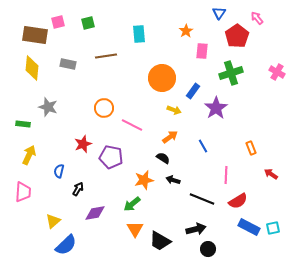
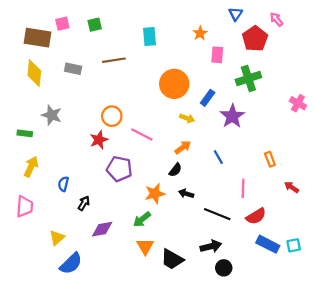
pink cross: (277, 72) -> (298, 103), moved
red star: (83, 144) -> (99, 140), moved
black semicircle: (163, 158) -> (175, 170), turned 96

